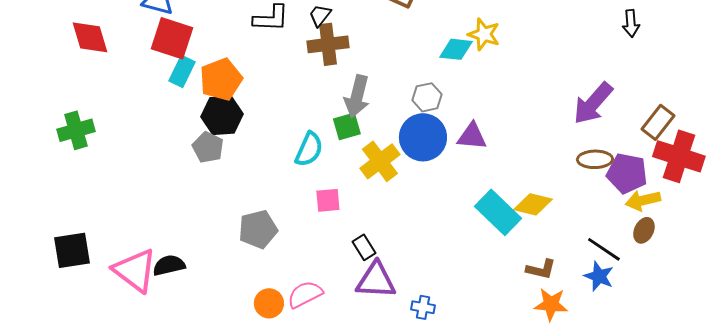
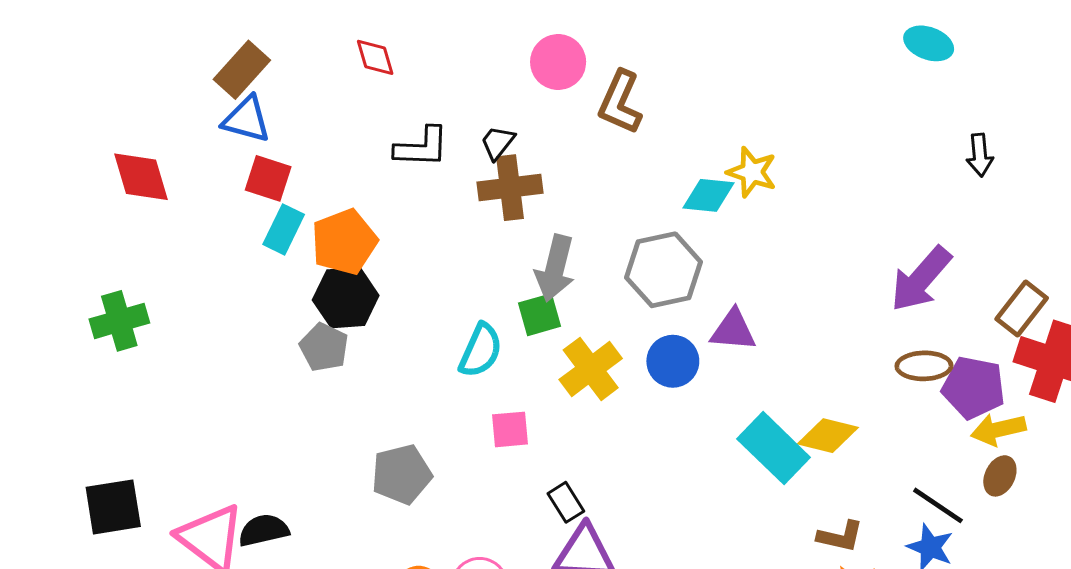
red square: (172, 38) -> (268, 178), size x0.7
gray hexagon: (427, 97) -> (664, 270), size x1.6
blue circle: (423, 137) -> (673, 361), moved, size x0.7

